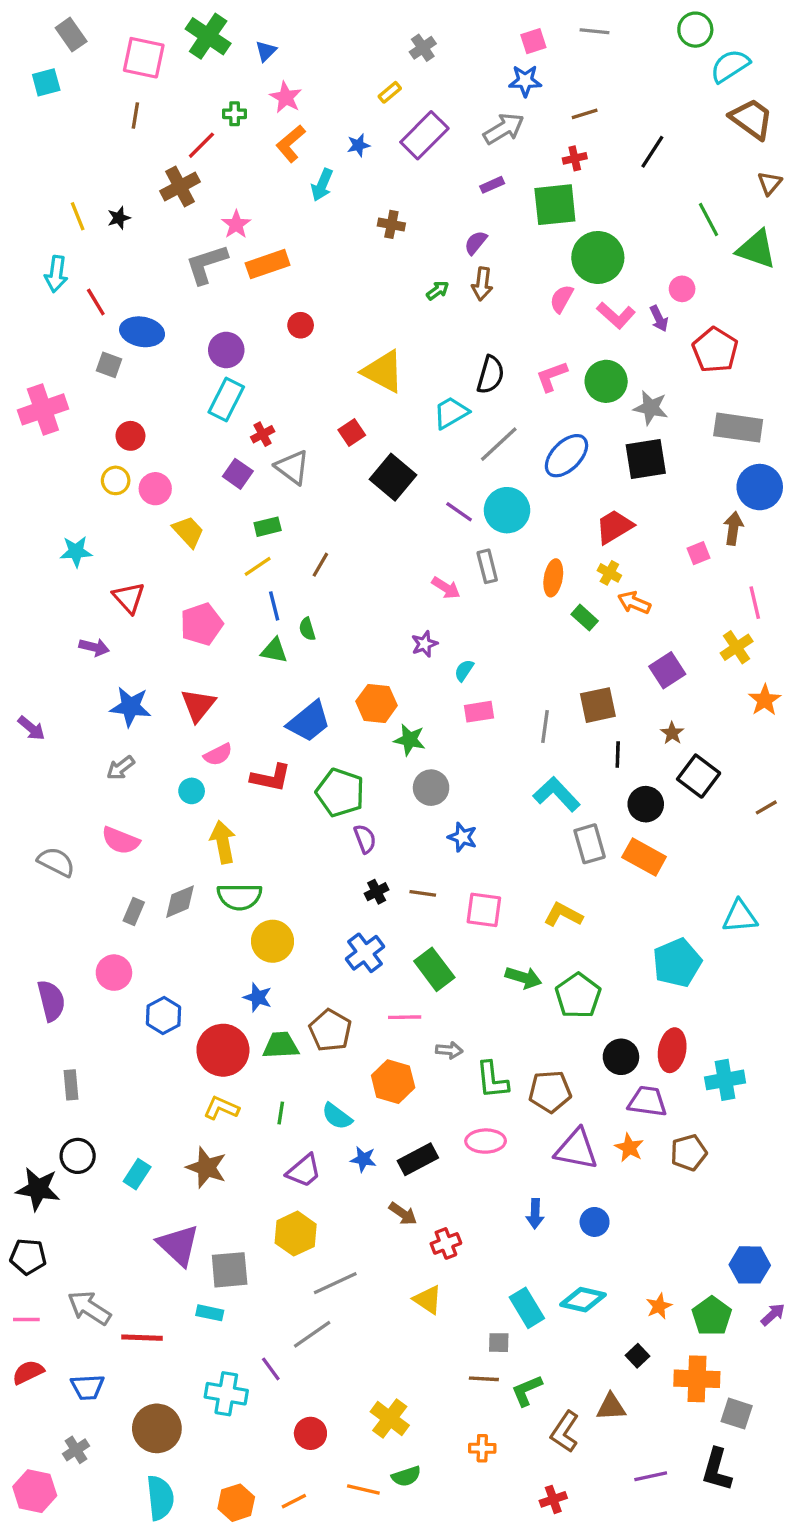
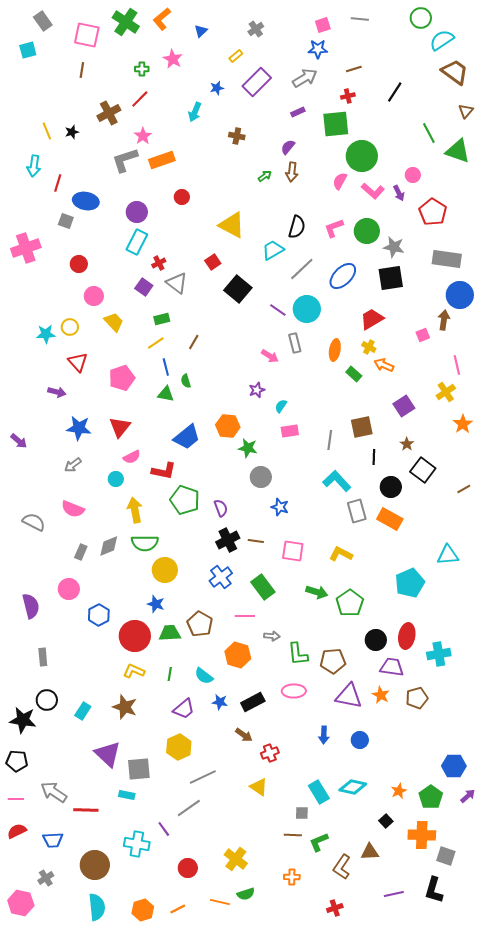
blue triangle: (266, 51) -> (201, 31), moved
orange L-shape: (291, 144) -> (162, 19), moved
red line: (201, 145) -> (140, 99), moved
red line: (96, 302) -> (58, 183), turned 48
yellow circle: (116, 480) -> (70, 327), moved
green pentagon: (340, 793) -> (185, 500), moved
black cross: (377, 892) -> (228, 540), size x1.6

